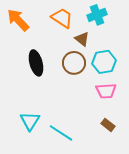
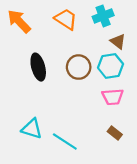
brown triangle: (82, 39) -> (118, 41), moved
cyan triangle: (30, 121) -> (32, 129), turned -45

